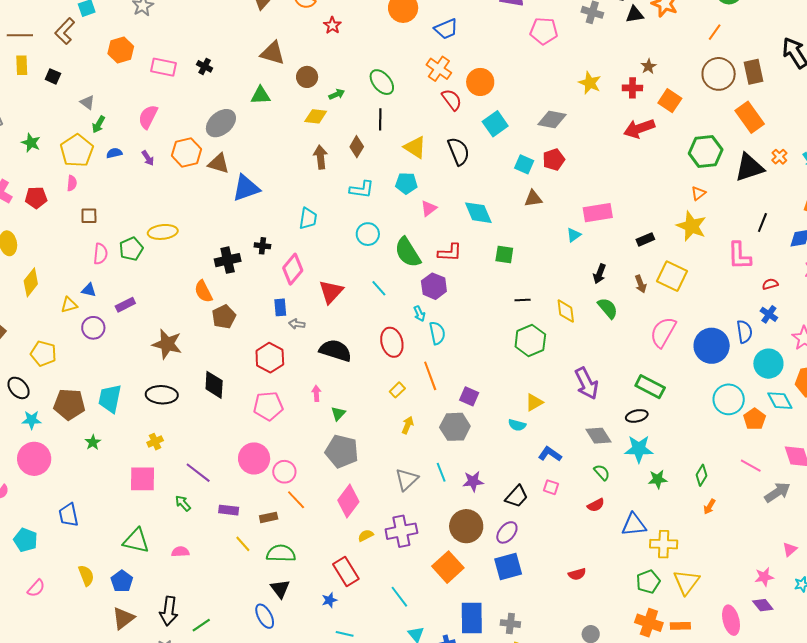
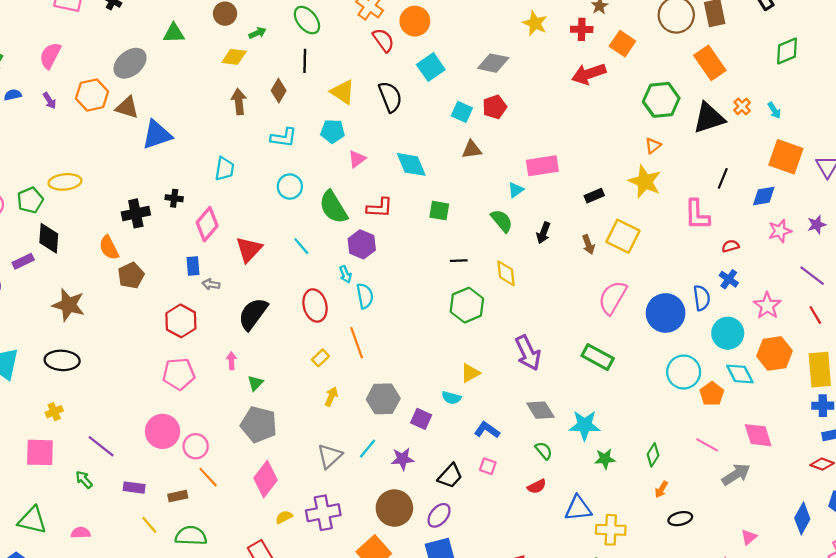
green semicircle: (608, 308) -> (502, 221), moved
black semicircle: (335, 351) -> (253, 314), turned -72
black diamond: (214, 385) -> (49, 238), moved
purple square: (469, 396) -> (421, 419), moved
black ellipse: (637, 416) -> (680, 519), moved
cyan line: (441, 472) -> (367, 449), turned 60

